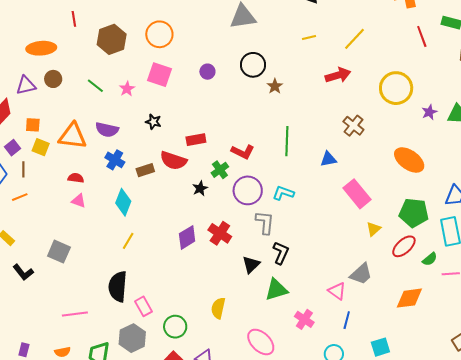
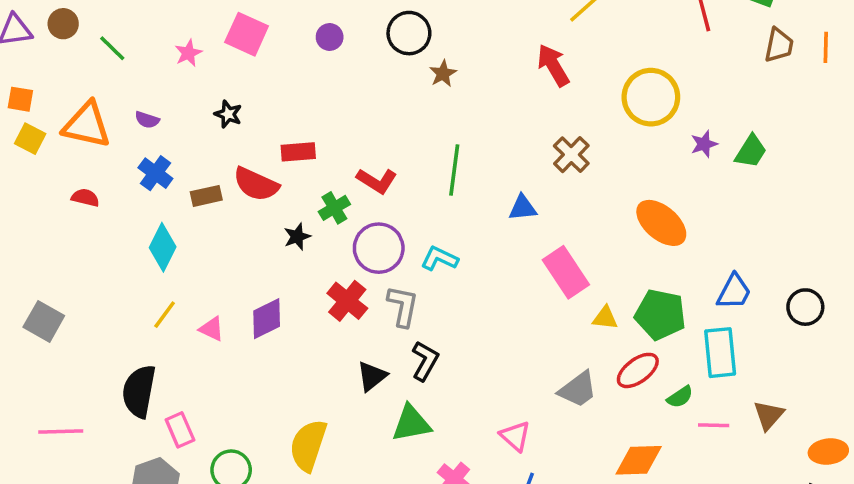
red arrow: (338, 75) -> (553, 65), turned -110
green line: (95, 86) -> (112, 48), moved
purple semicircle: (107, 130) -> (147, 120), size x0.6
pink triangle: (79, 201) -> (212, 329), moved
yellow triangle: (374, 229) -> (605, 318), moved, turned 42
red cross: (220, 233) -> (347, 301), moved
gray trapezoid: (361, 274) -> (578, 389), moved
yellow semicircle: (218, 308) -> (308, 445), size x1.4

